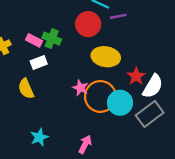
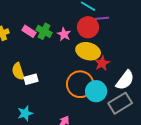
red circle: (88, 24) -> (88, 27), moved
white rectangle: (39, 62) -> (31, 79), moved
red star: (136, 76) -> (102, 63), moved
pink star: (80, 88) -> (64, 34), moved

